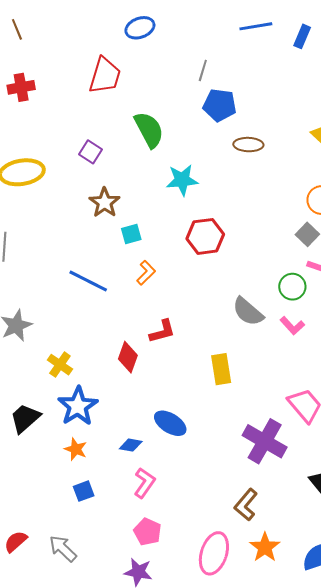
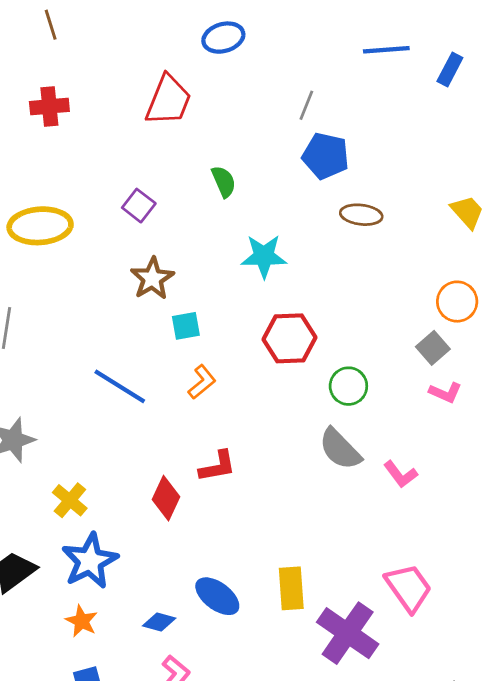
green semicircle: (149, 130) -> (224, 182), size x0.6
green circle: (292, 287) -> (348, 386), moved
yellow rectangle: (221, 369) -> (291, 588), moved

